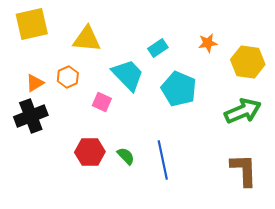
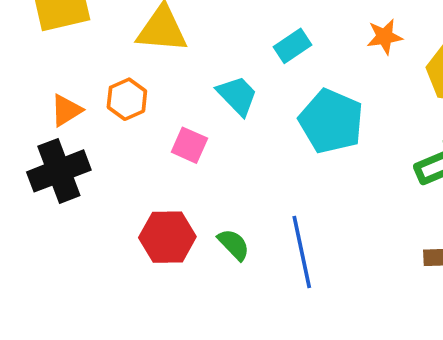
cyan trapezoid: (128, 75) -> (237, 96), size x0.7

